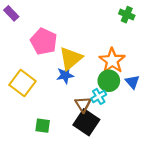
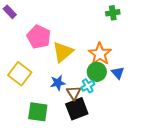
green cross: (127, 15) -> (113, 13), turned -32
blue star: (65, 75) -> (58, 83), moved
black square: (86, 122) -> (77, 109), turned 35
green square: (43, 126) -> (38, 112), size x1.5

